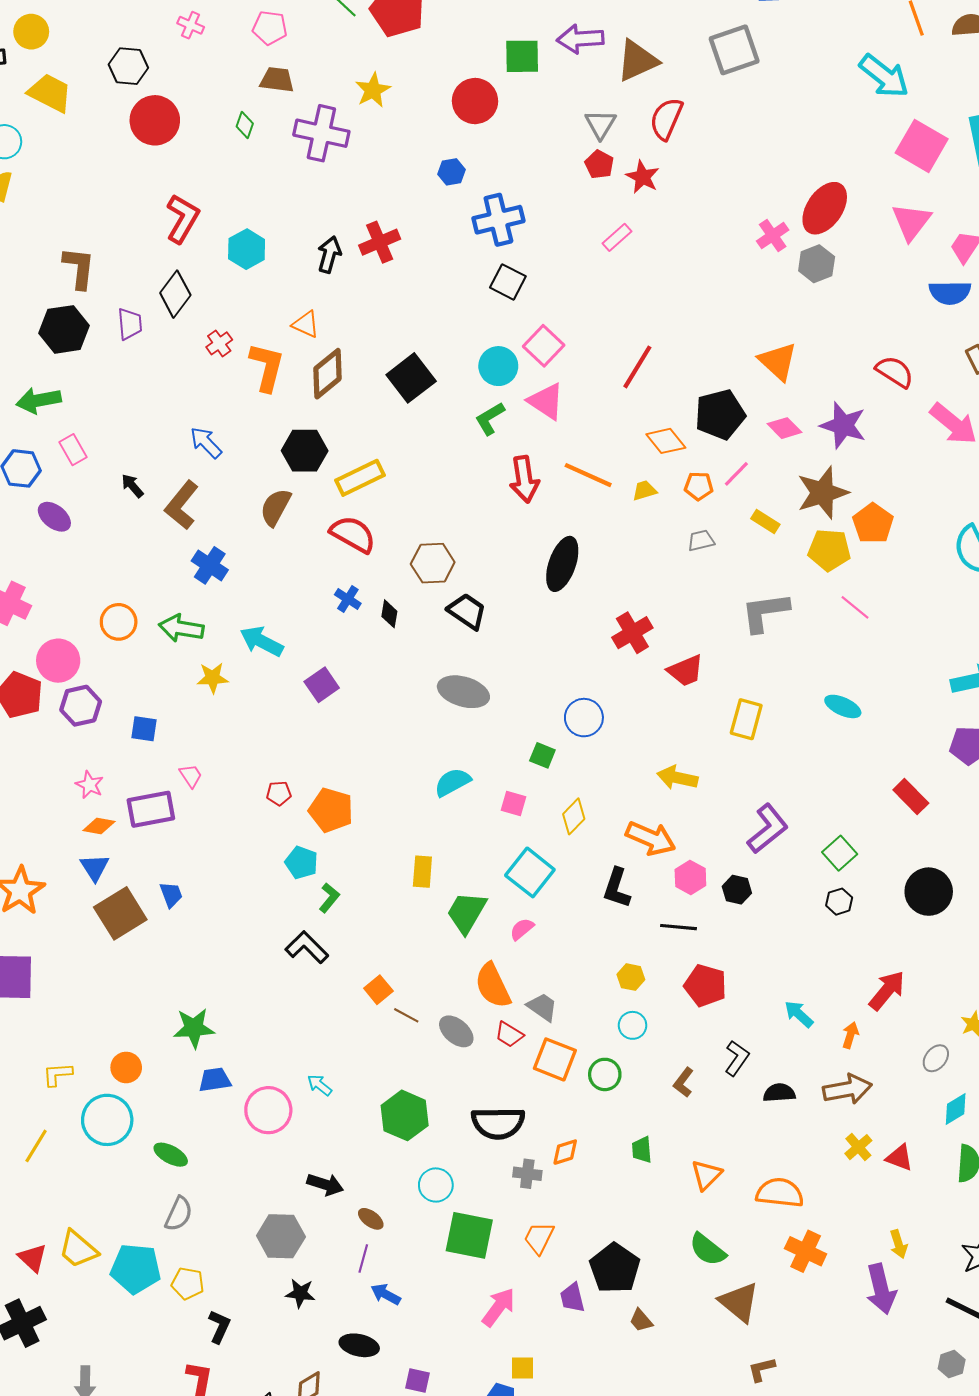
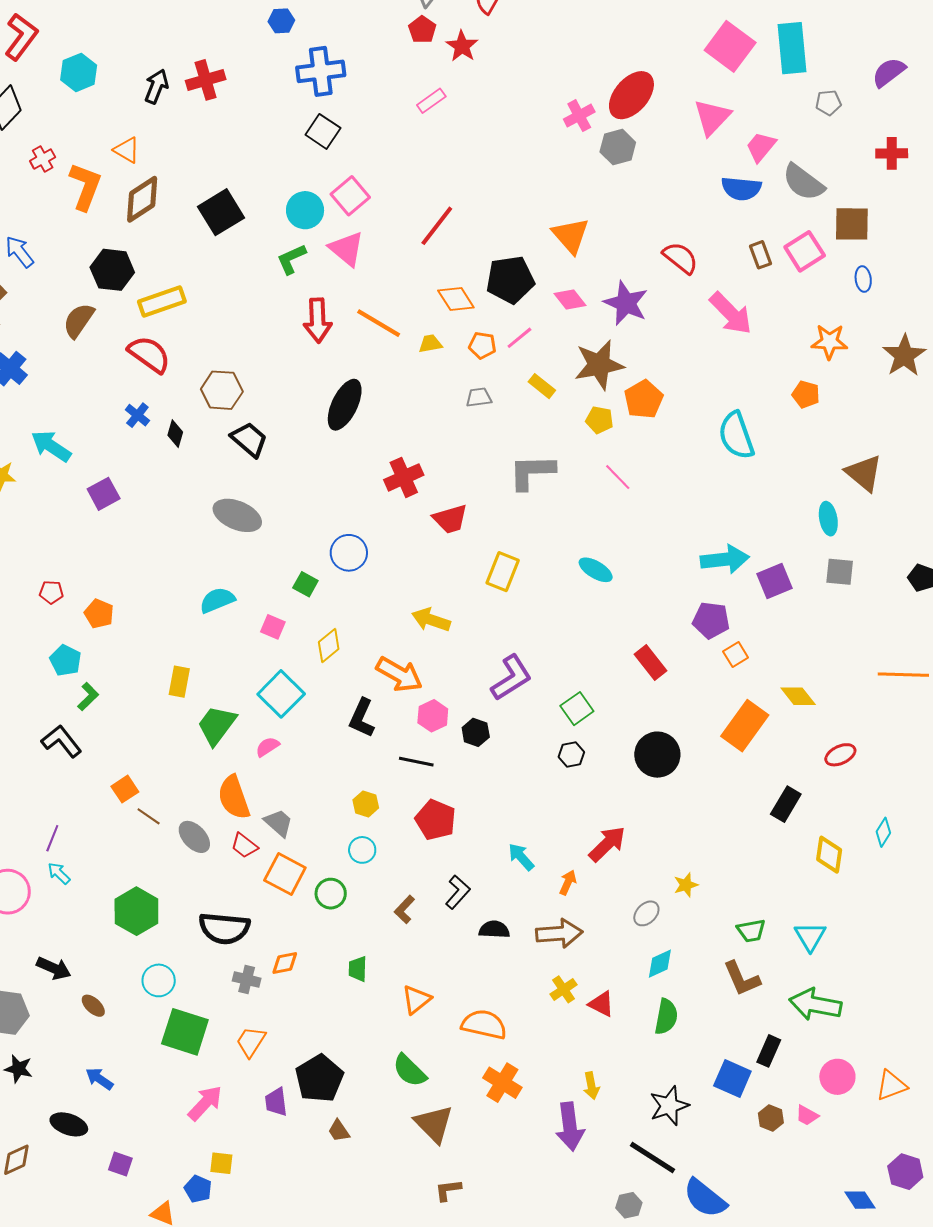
yellow pentagon: (829, 550) -> (599, 420), size x0.7
orange pentagon: (331, 810) -> (99, 614), size x0.7
purple line: (363, 1259) -> (52, 838), moved

